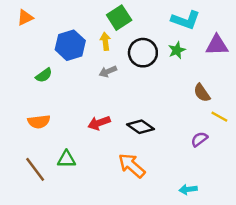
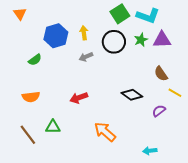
orange triangle: (25, 18) -> (20, 14), turned -40
green square: (119, 18) -> (120, 14), moved
purple triangle: (217, 45) -> (162, 40), moved
black diamond: (140, 127) -> (132, 95), moved

